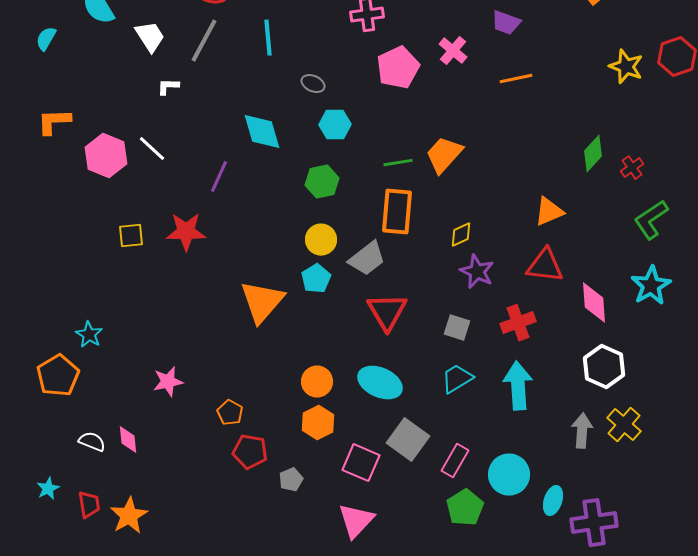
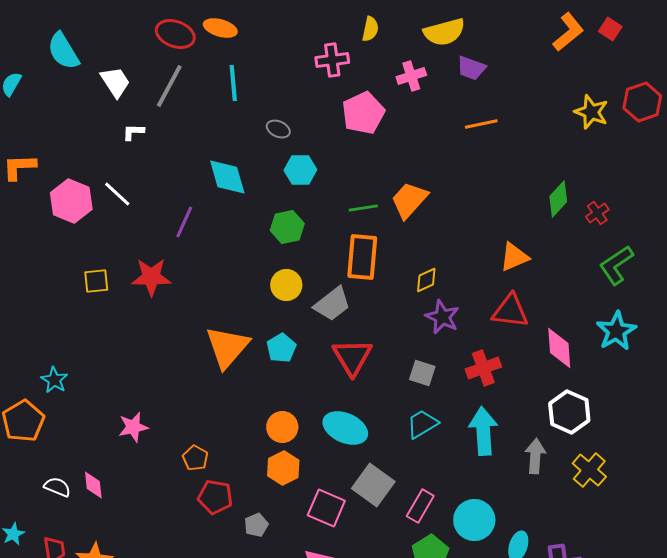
pink cross: (453, 51) -> (411, 76), moved, turned 32
cyan pentagon: (316, 279) -> (281, 348), moved
gray arrow: (582, 431) -> (535, 456), moved

